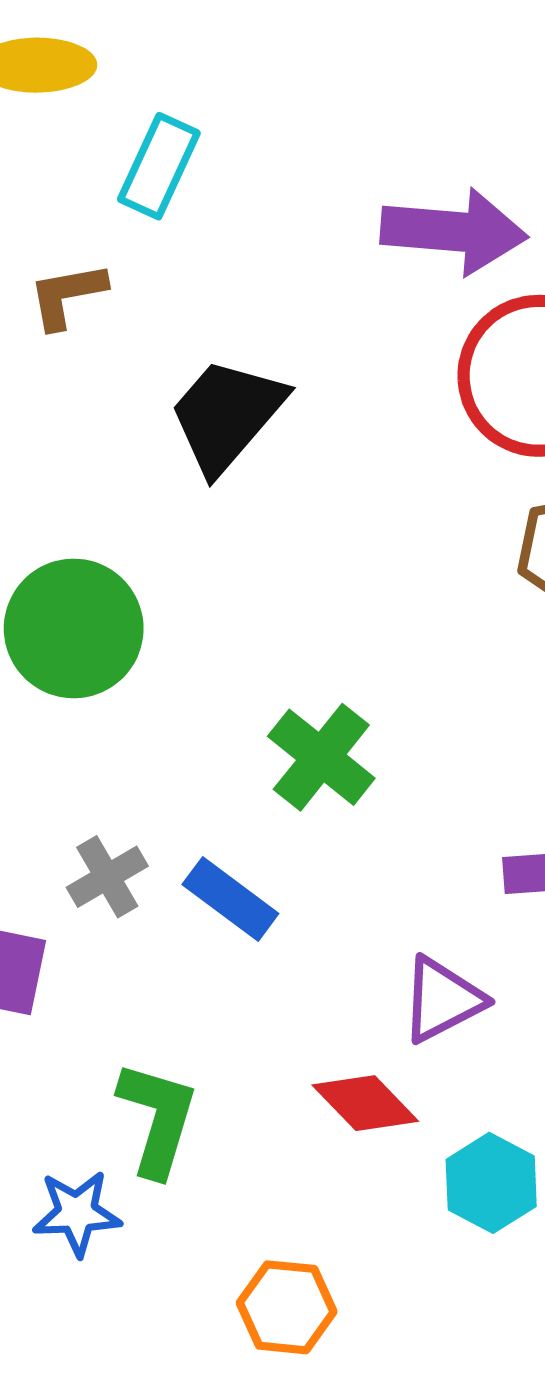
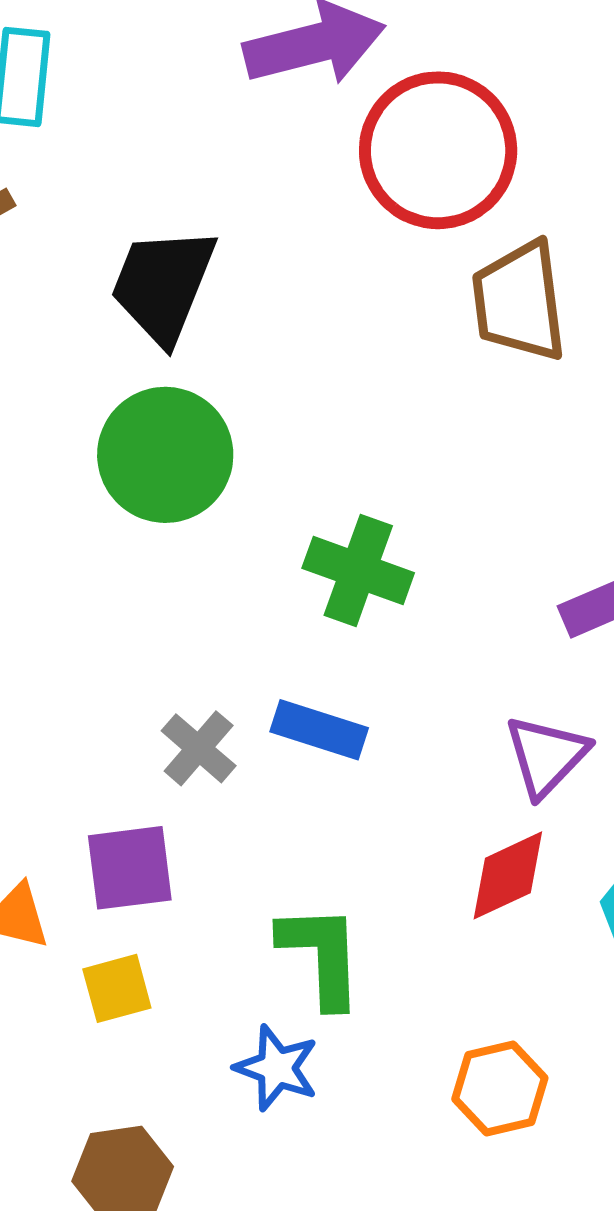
green circle: (74, 628) -> (165, 455), moved
red diamond: (365, 1103) -> (508, 875), turned -52
blue star: (77, 1213) -> (277, 1068), turned -30

